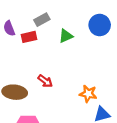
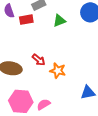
orange star: (88, 94) -> (58, 71), moved

